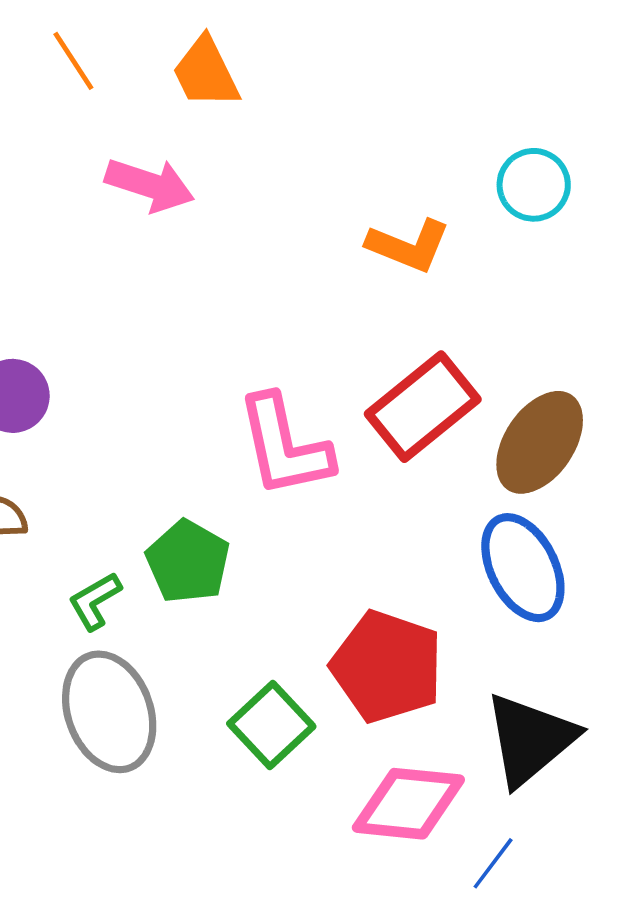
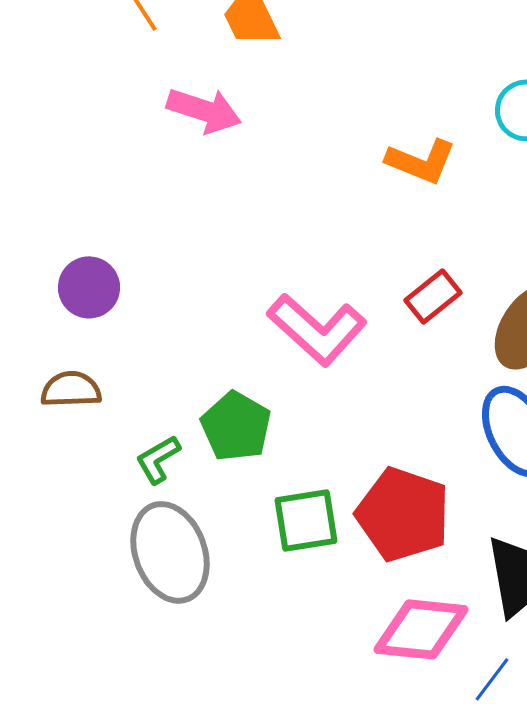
red rectangle: (423, 407) -> (433, 296), size x0.6
pink L-shape: (284, 446) -> (317, 329), turned -36
green square: (271, 725) -> (306, 520), moved, turned 34

